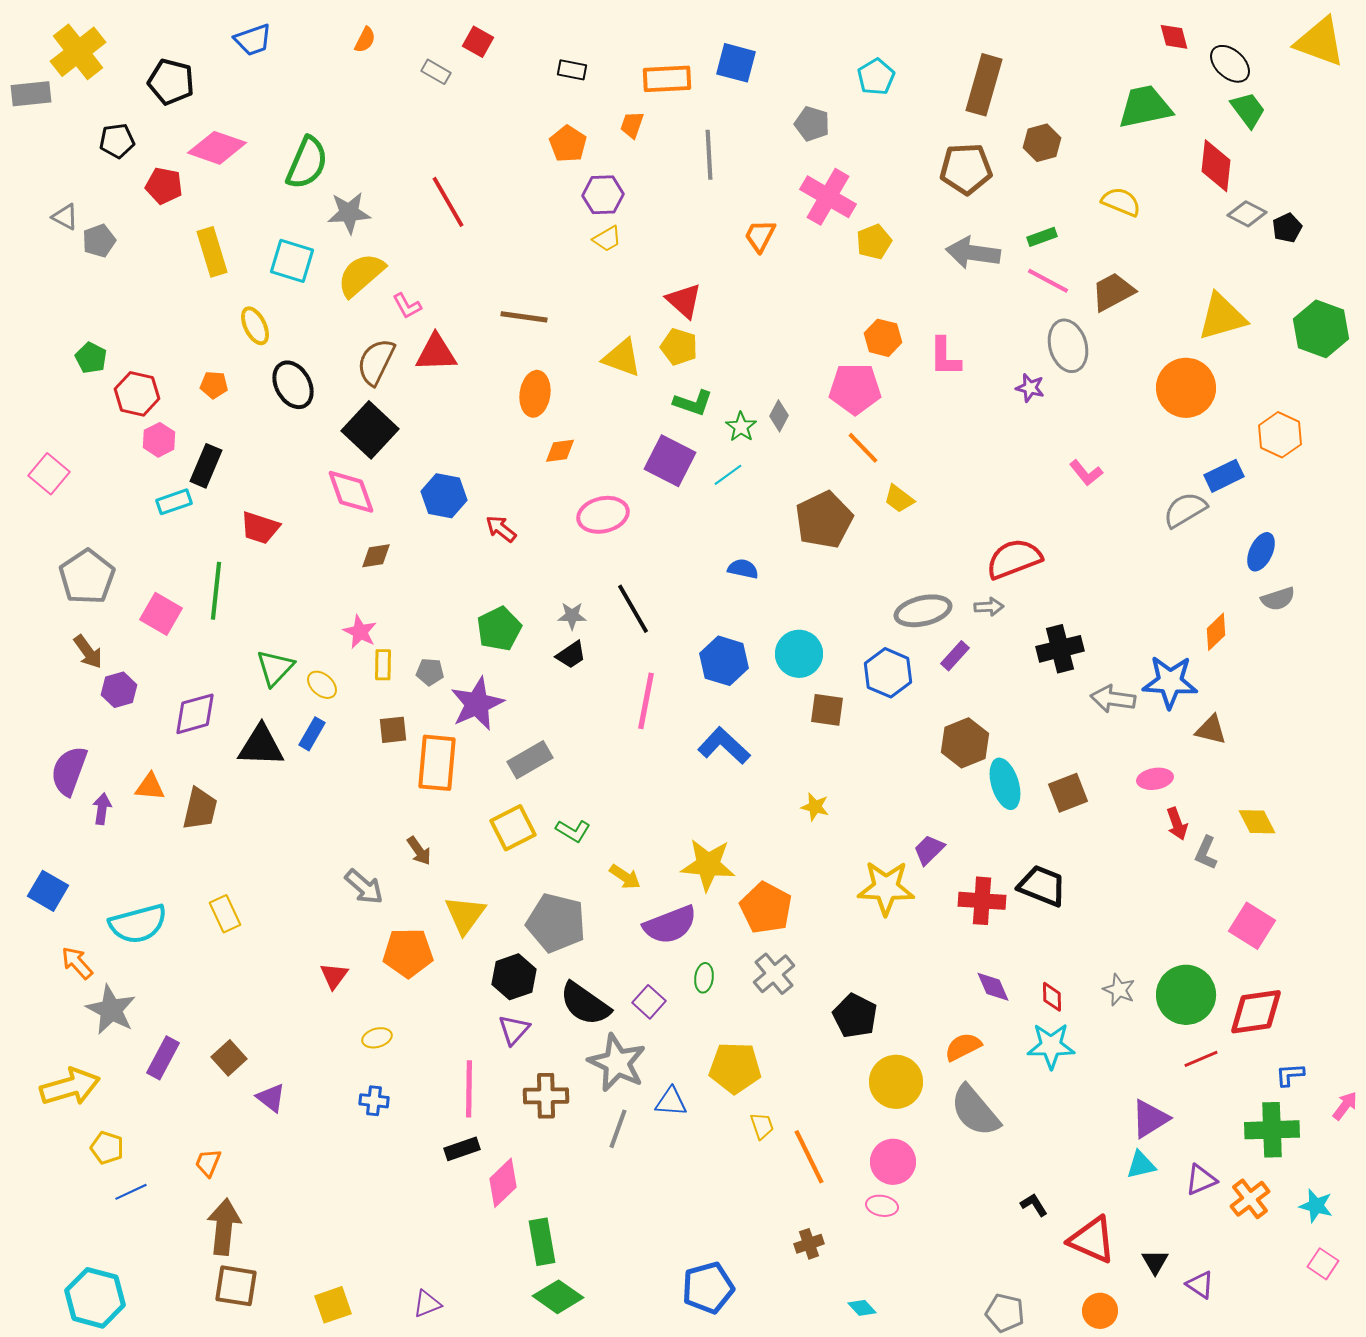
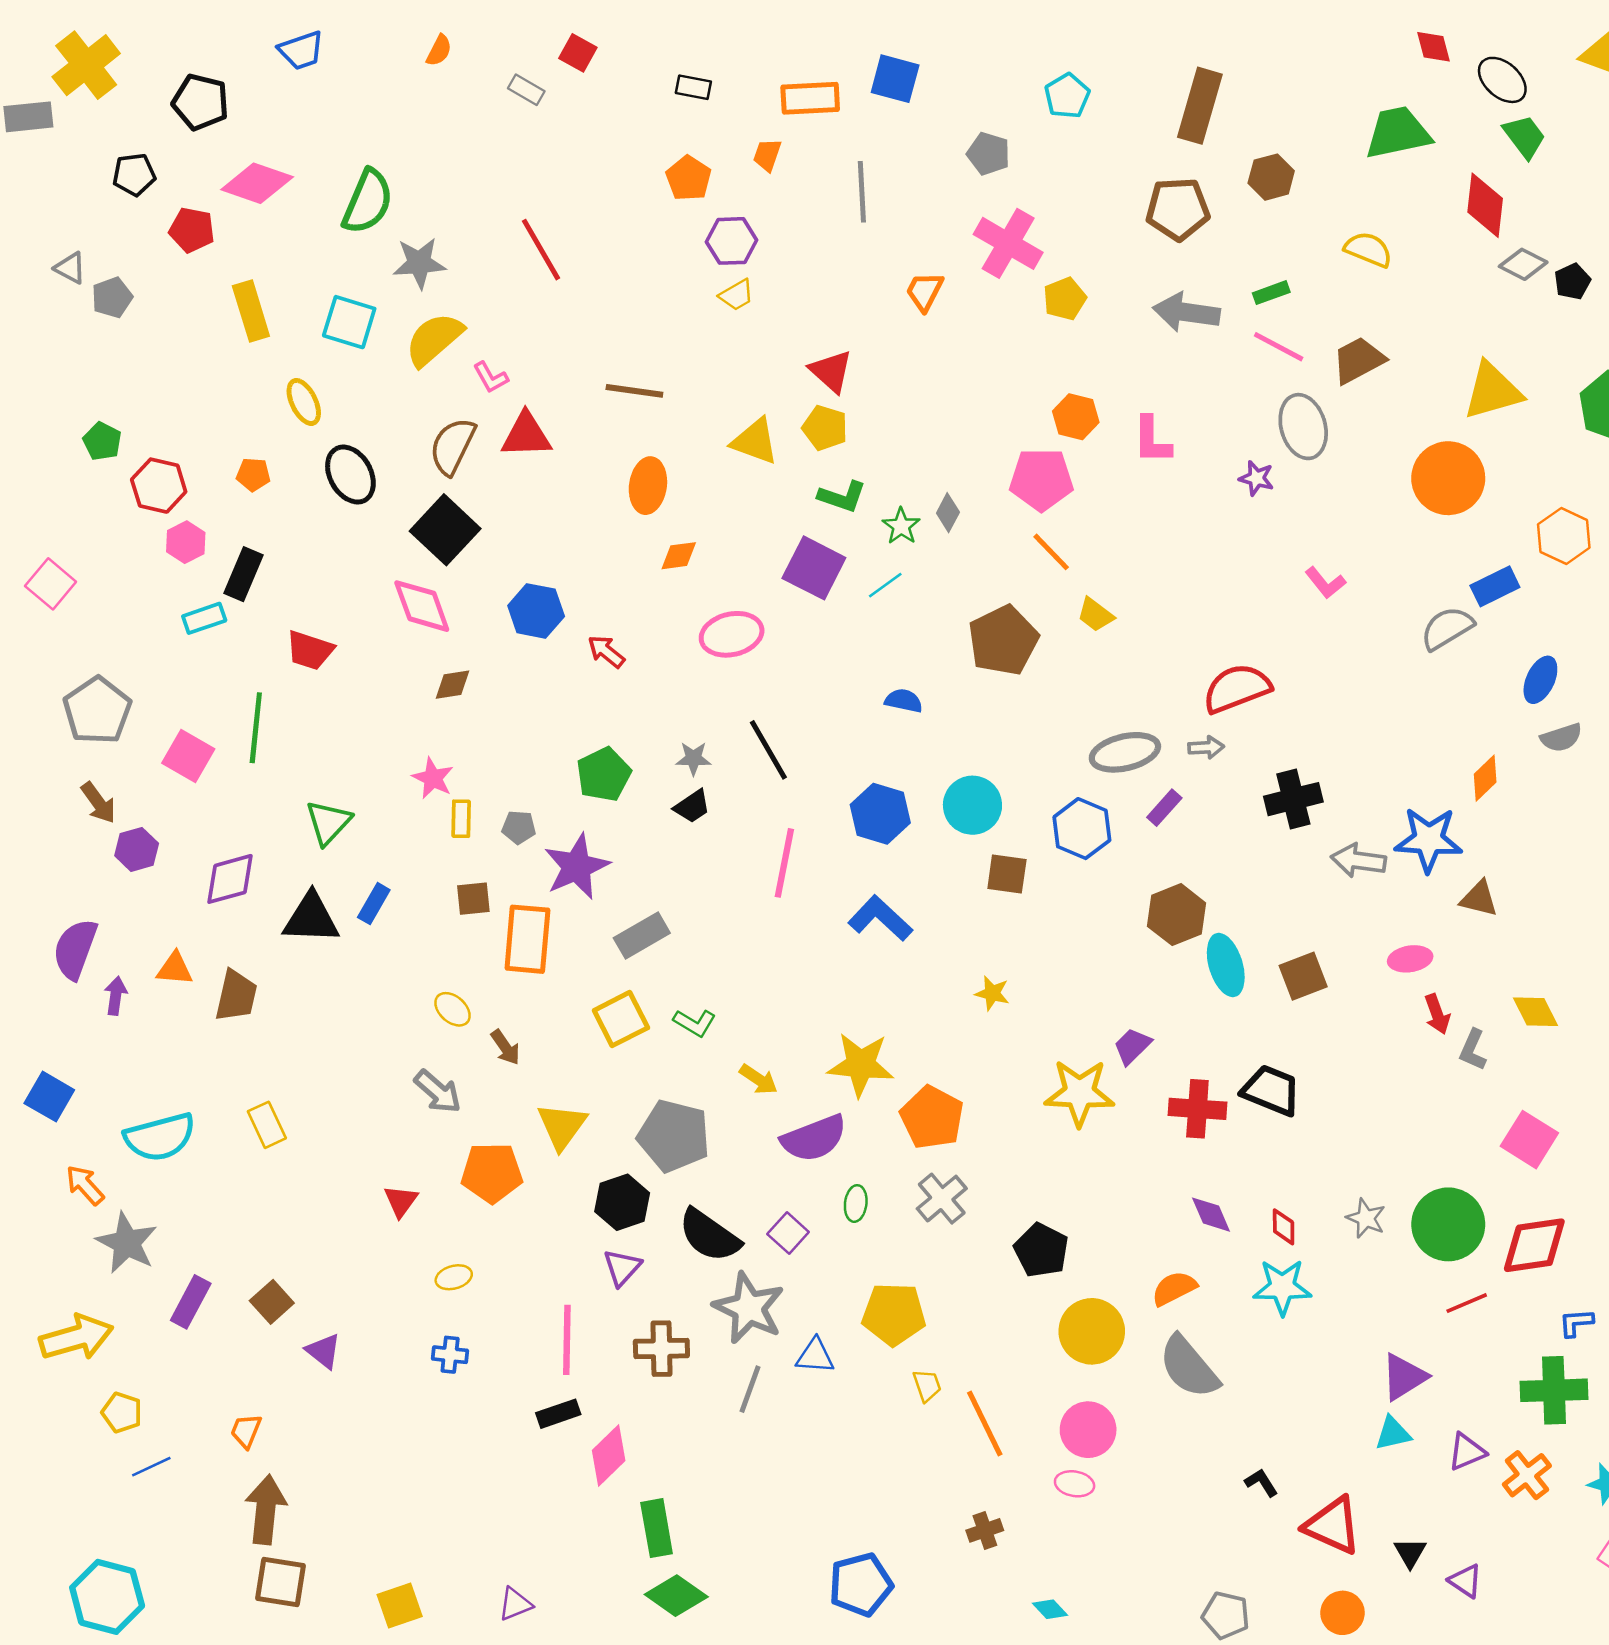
yellow ellipse: (322, 685) -> (453, 1009), moved

